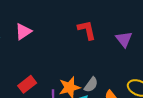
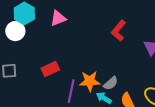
red L-shape: (87, 30) -> (119, 31), turned -140

